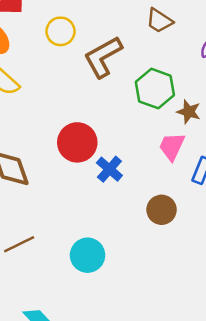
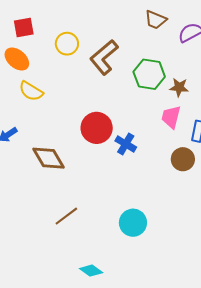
brown trapezoid: (159, 21) -> (156, 20), moved
brown circle: (162, 210) -> (183, 159), moved
cyan circle: (88, 255) -> (133, 223), moved

